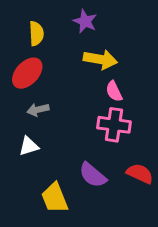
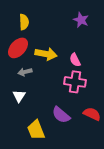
purple star: (85, 21) -> (81, 20), moved
yellow arrow: (100, 59) -> (46, 54), moved
white triangle: (29, 146) -> (19, 96), turned -40

